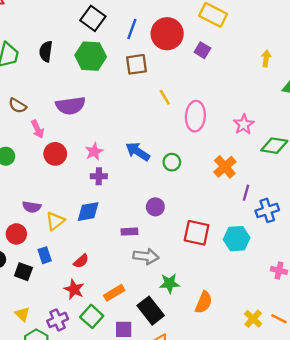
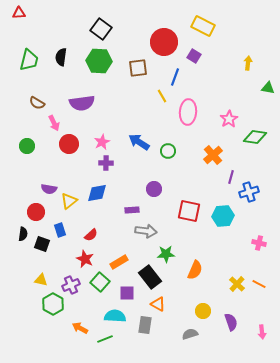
blue line: (132, 29) -> (175, 77), moved
yellow triangle: (22, 314) -> (41, 280), turned -32

